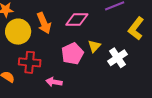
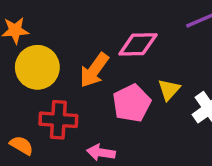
orange arrow: (44, 23) -> (94, 70), moved, turned 60

